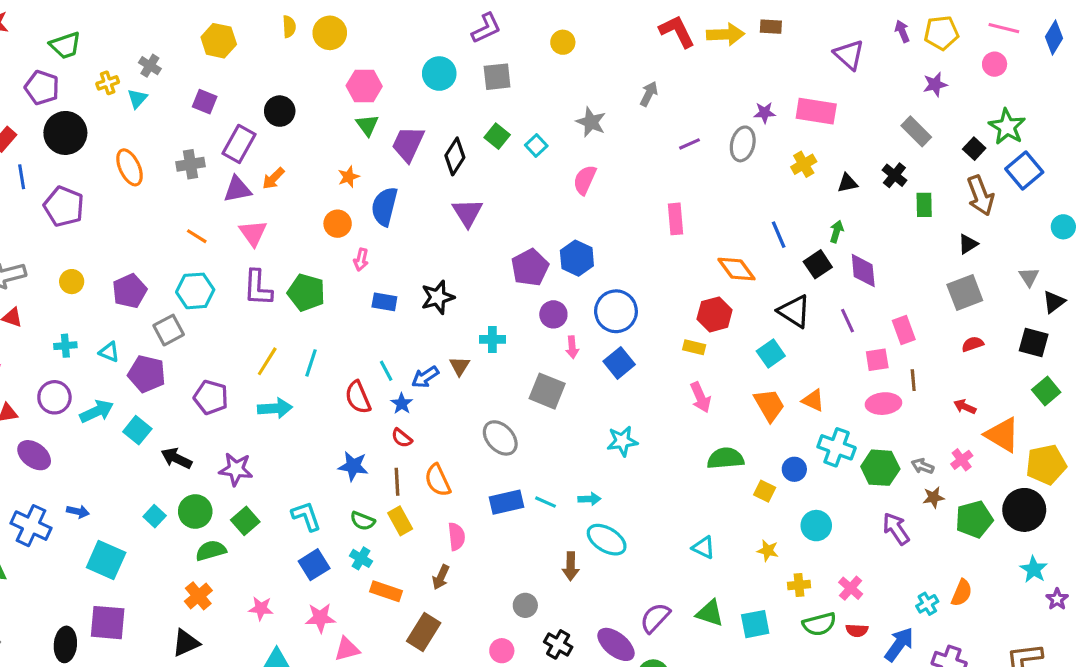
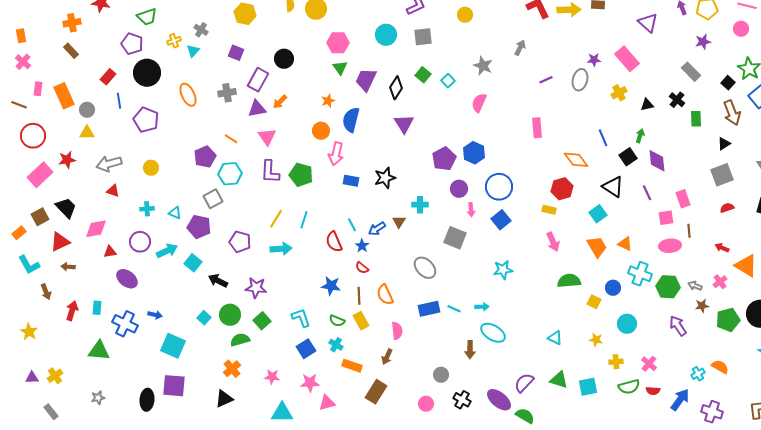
pink rectangle: (816, 111) -> (627, 59), turned 40
pink arrow: (361, 260) -> (336, 154), size x1.6
purple pentagon: (130, 291) -> (205, 157), moved
orange semicircle: (962, 593) -> (720, 367), turned -84

